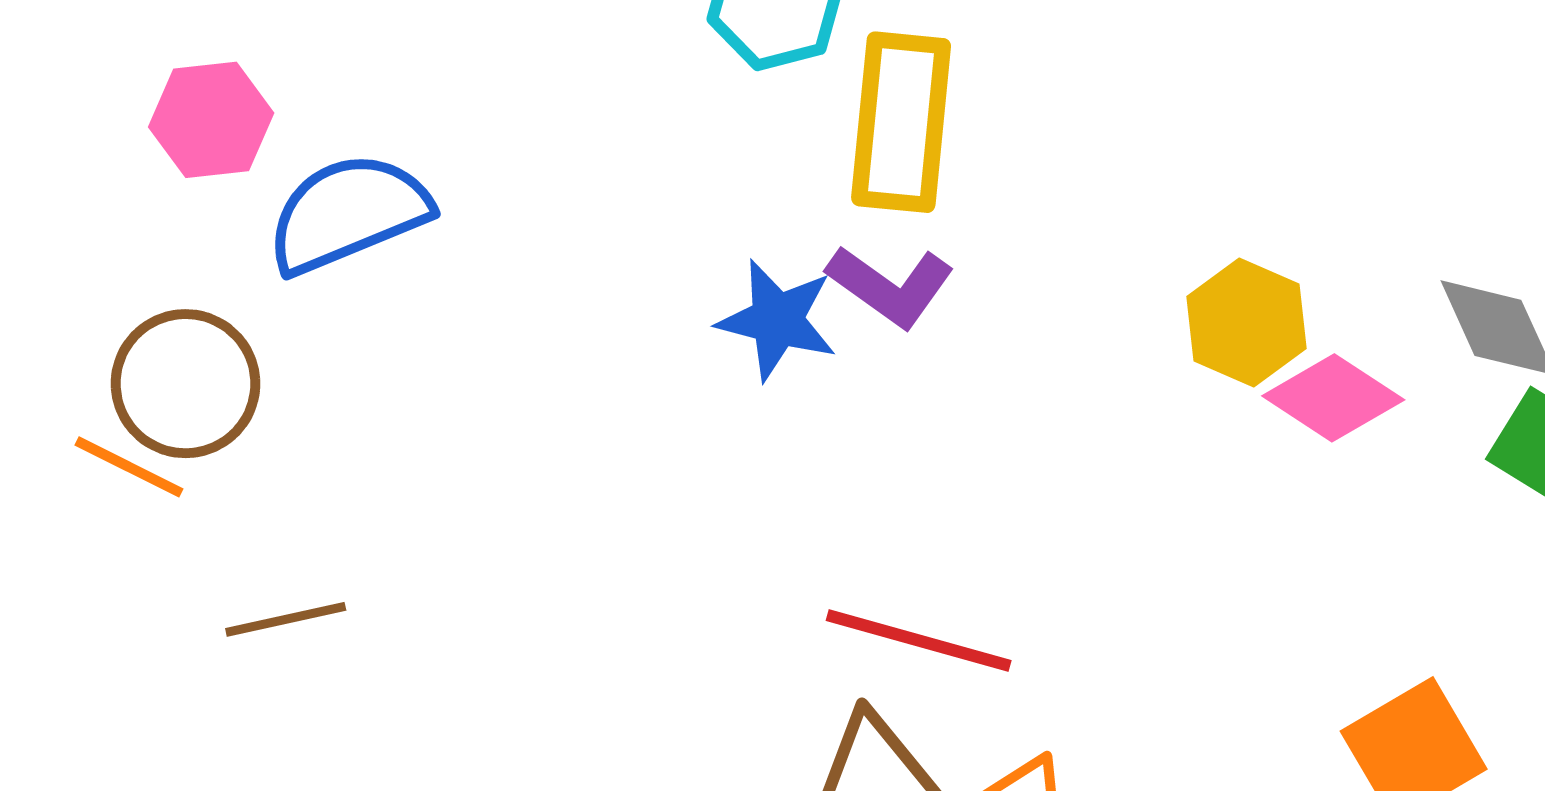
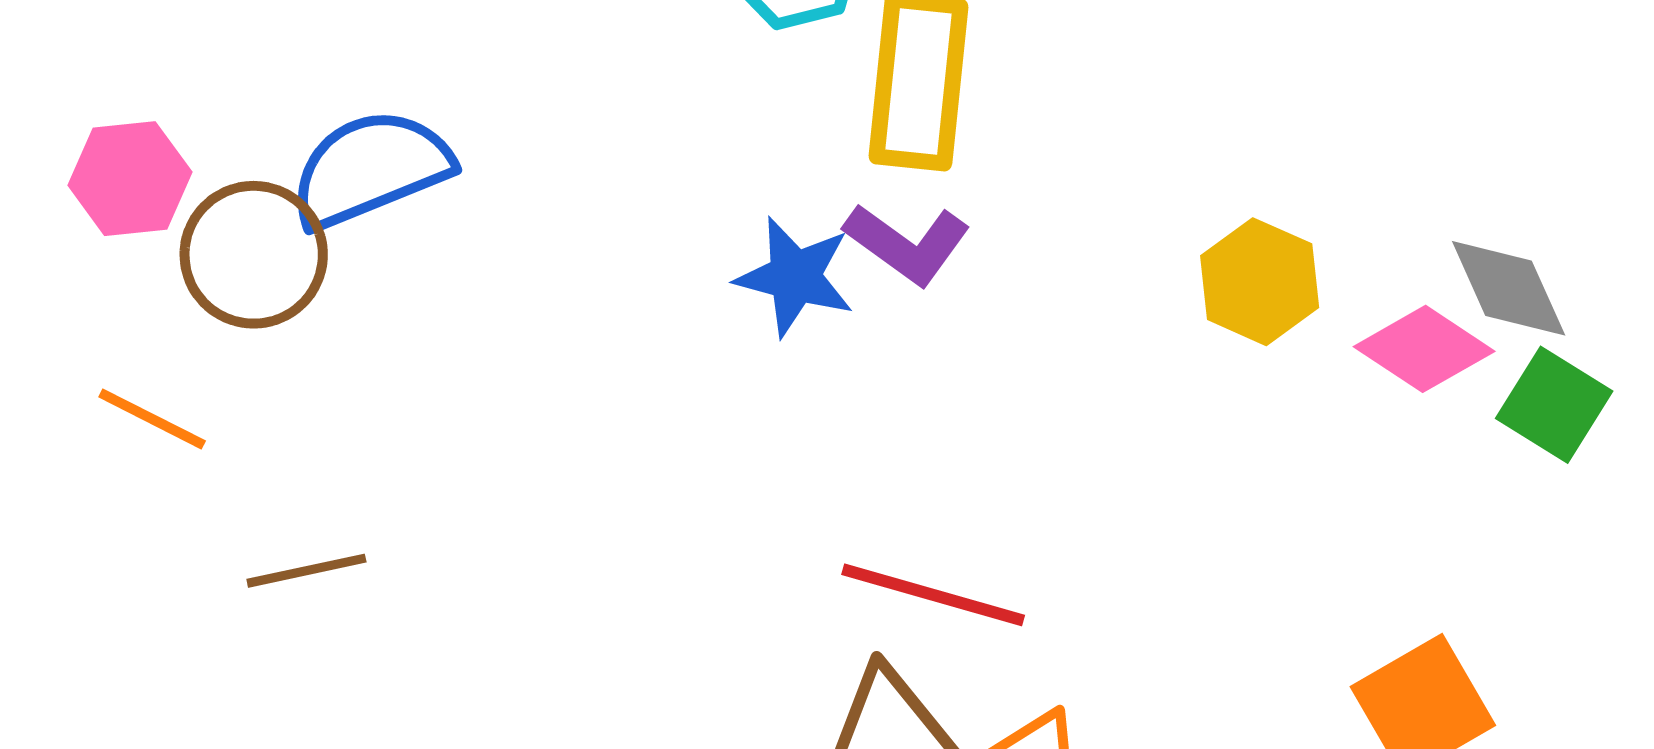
pink hexagon: (211, 120) -> (130, 179), moved
brown circle: (185, 384) -> (254, 255), moved
pink diamond: (1333, 398) -> (1424, 349), moved

